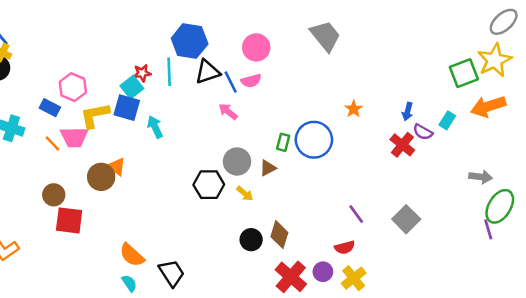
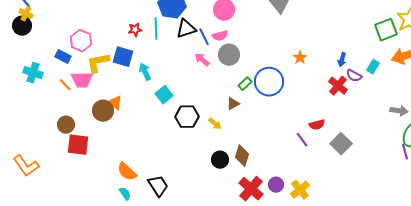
cyan square: (132, 87) -> (164, 95), moved
green rectangle: (283, 142) -> (245, 84), turned 32
gray circle: (237, 161) -> (229, 55), moved
red semicircle: (345, 247) -> (317, 125), moved

